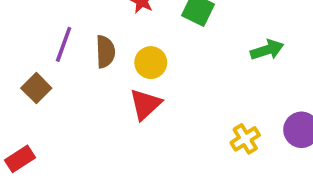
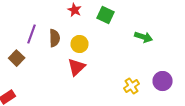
green arrow: (267, 50) -> (144, 37), turned 36

